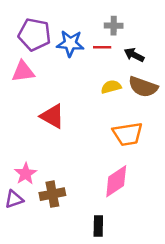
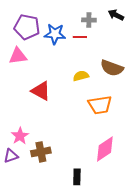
black arrow: (134, 55) -> (116, 15), moved
yellow semicircle: (111, 87) -> (81, 76), moved
pink diamond: (116, 181) -> (105, 149), moved

